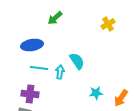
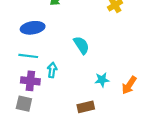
cyan line: (39, 68) -> (28, 56), moved
cyan arrow: (60, 72) -> (52, 70), moved

